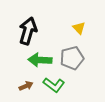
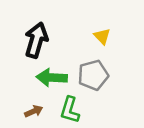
green L-shape: (54, 85) -> (70, 110), turned 70

